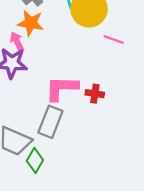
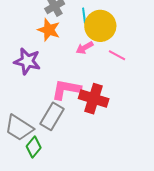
pink arrow: (17, 42) -> (85, 48), moved, turned -102
red cross: (95, 94) -> (94, 99), size x1.8

